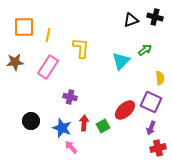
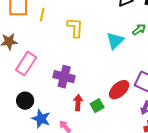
pink rectangle: (48, 67) -> (26, 64), moved
purple cross: (70, 97) -> (64, 77), size x1.5
blue star: (62, 128) -> (41, 119), moved

